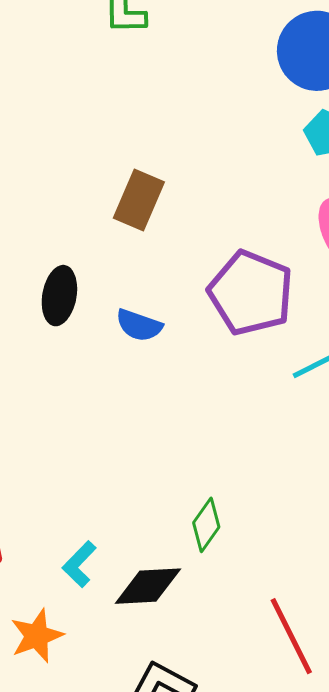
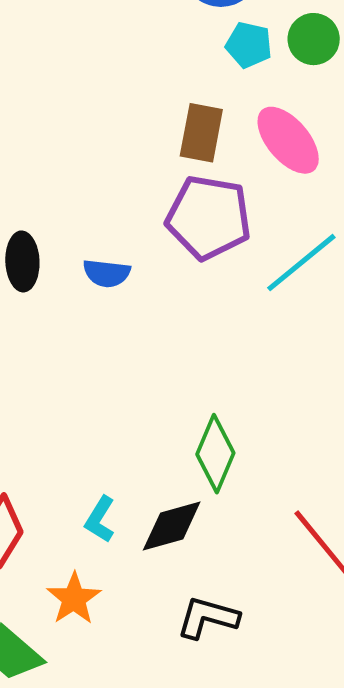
brown rectangle: (139, 200) -> (201, 133), moved
green diamond: (206, 525) -> (215, 454), size x1.4

